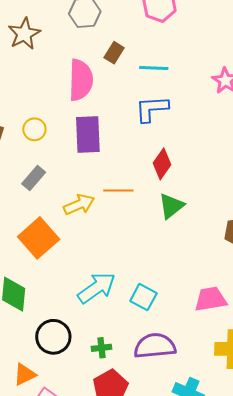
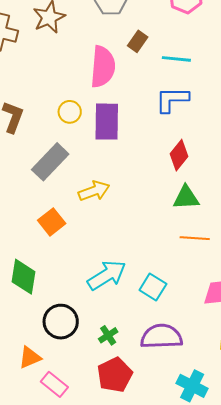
yellow circle: (34, 129) -> (70, 112), moved
gray rectangle: (34, 178) -> (50, 162), size x1.5
orange line: (118, 191) -> (195, 238), moved
green triangle: (171, 206) -> (186, 198), turned 32
orange square: (39, 238) -> (52, 222), size x0.7
green cross: (102, 348) -> (108, 335), turned -30

